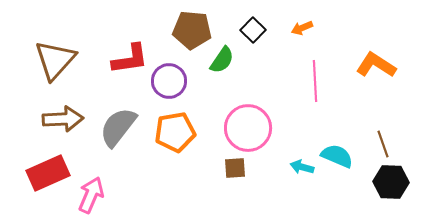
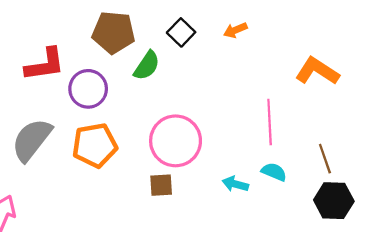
pink line: (315, 81) -> (270, 122), moved
cyan semicircle: (337, 156) -> (274, 172), size x0.7

